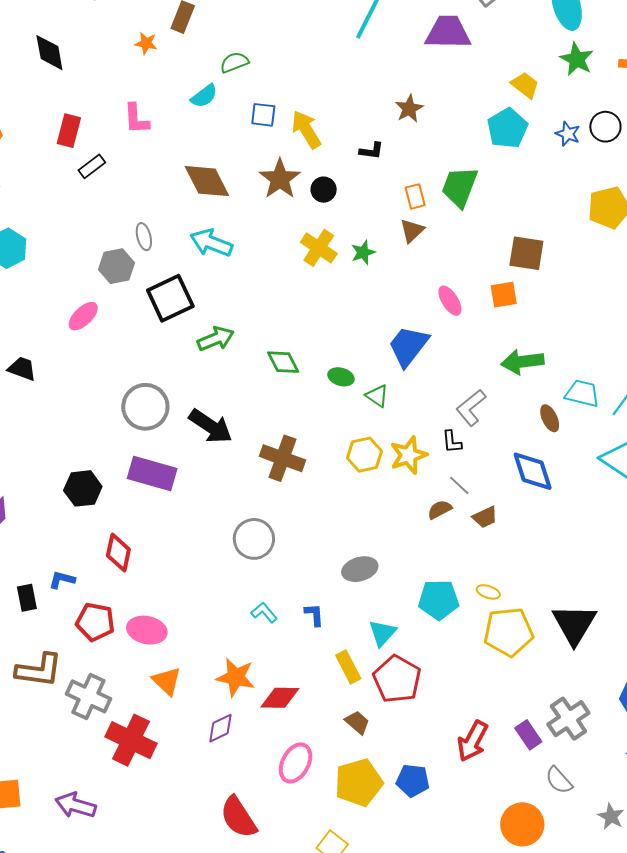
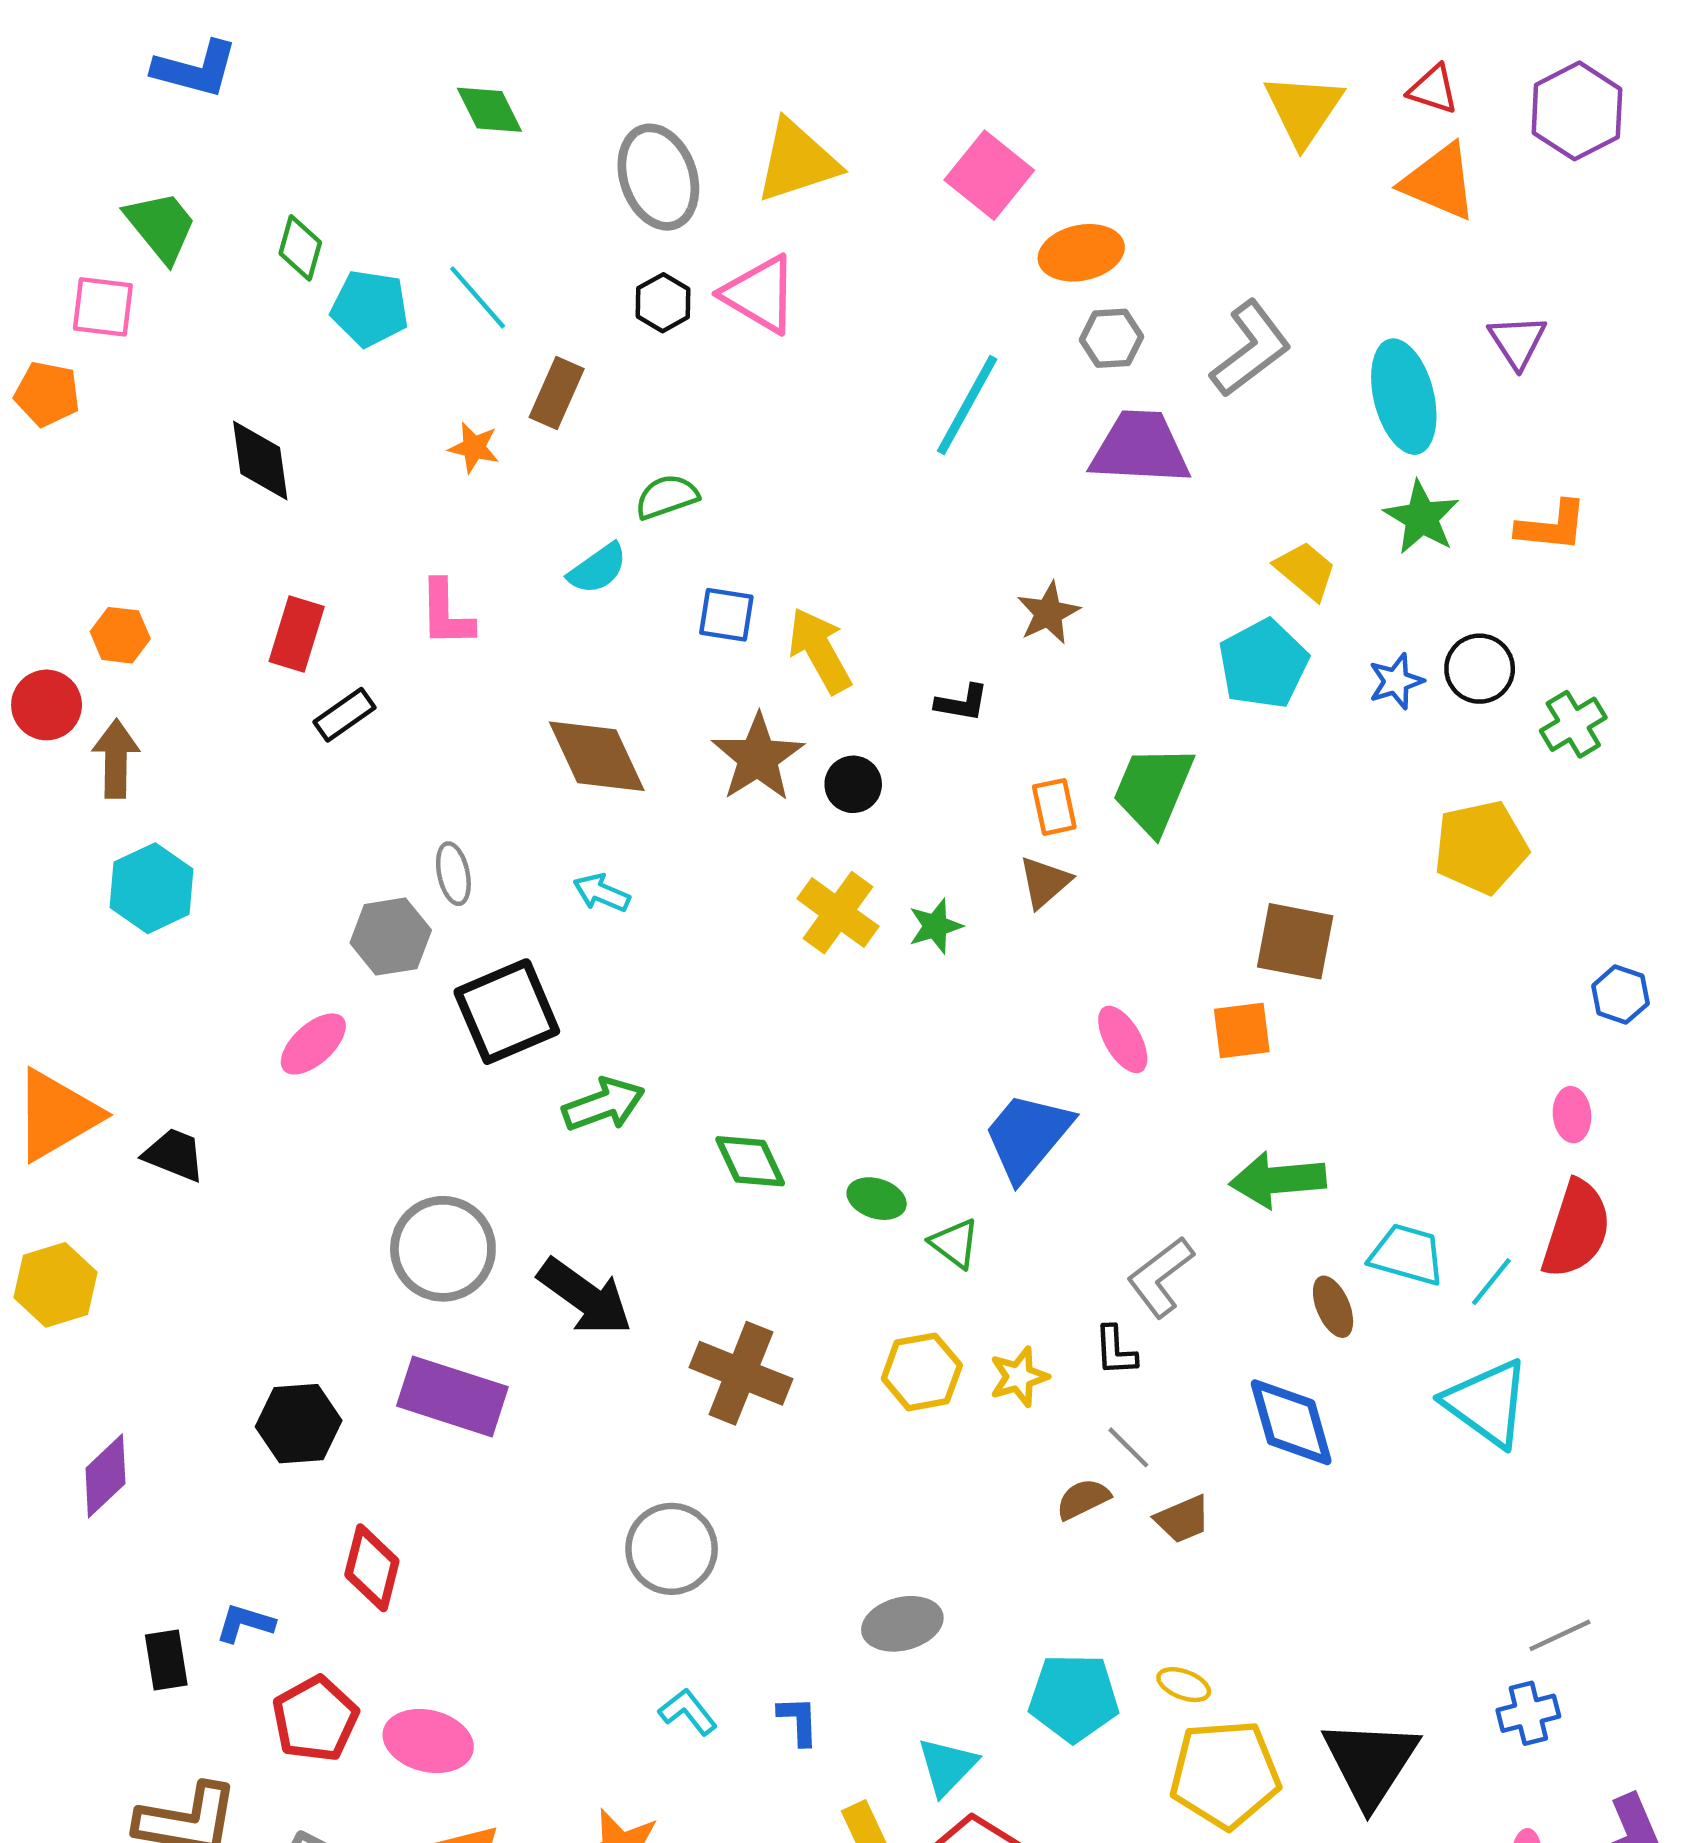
blue star: (568, 134) -> (1396, 681), turned 30
cyan arrow: (211, 243) -> (602, 893), size x0.6
yellow star: (408, 455) -> (1019, 1377), size x0.7
red pentagon: (95, 622) -> (315, 1719), turned 30

